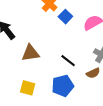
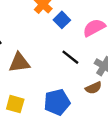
black line: (68, 61) -> (70, 57), moved

